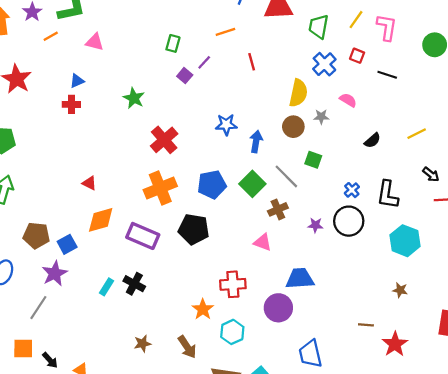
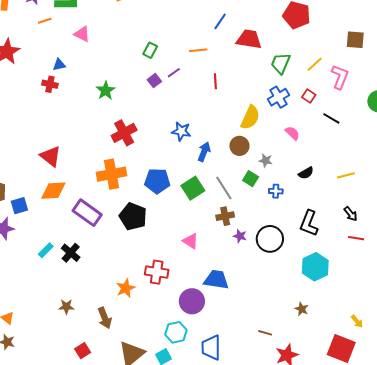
gray star: (321, 117) -> (266, 160), moved
red triangle: (89, 183) -> (50, 156), size x1.6
blue cross: (352, 190) -> (276, 191), moved, turned 32
brown cross: (278, 209) -> (225, 216), moved
cyan hexagon: (232, 332) -> (176, 332), moved

